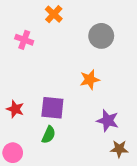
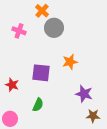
gray circle: (101, 36) -> (54, 28), moved
purple square: (52, 108) -> (41, 73), moved

